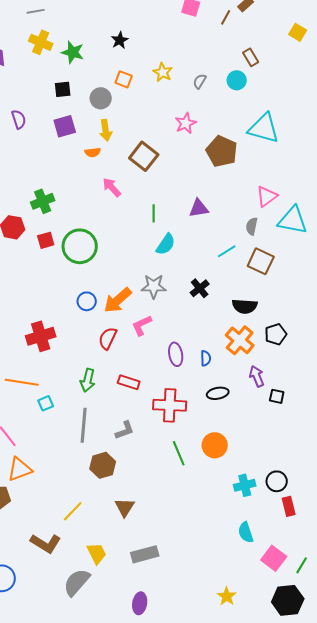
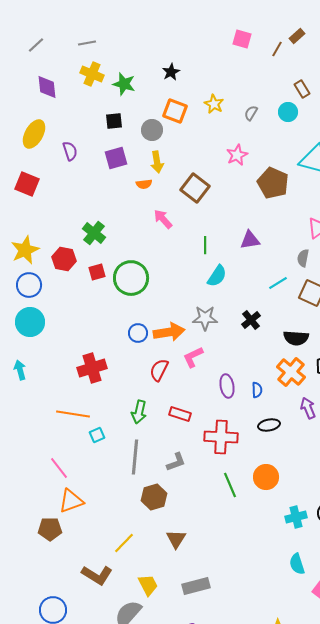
orange square: (124, 79) -> (175, 111), size x1.4
green cross: (43, 201) -> (94, 233), turned -30
orange arrow: (118, 300) -> (169, 332), turned -148

